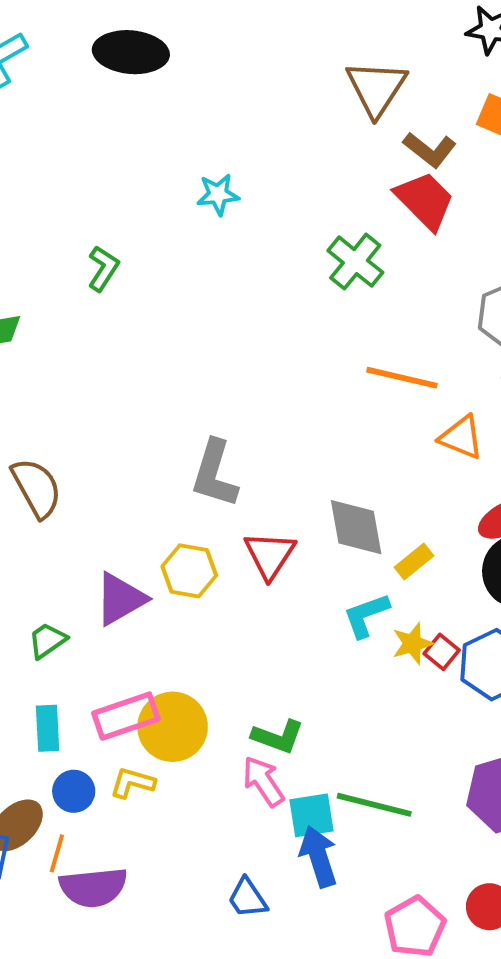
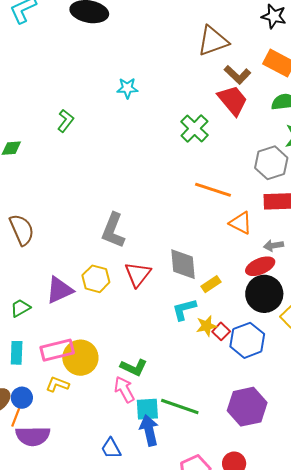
brown triangle: (376, 88) -> (213, 41), turned 32
blue circle: (74, 791) -> (22, 398), moved

